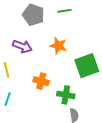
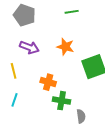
gray pentagon: (33, 15) -> (24, 15), moved
green cross: (66, 95) -> (62, 101), moved

